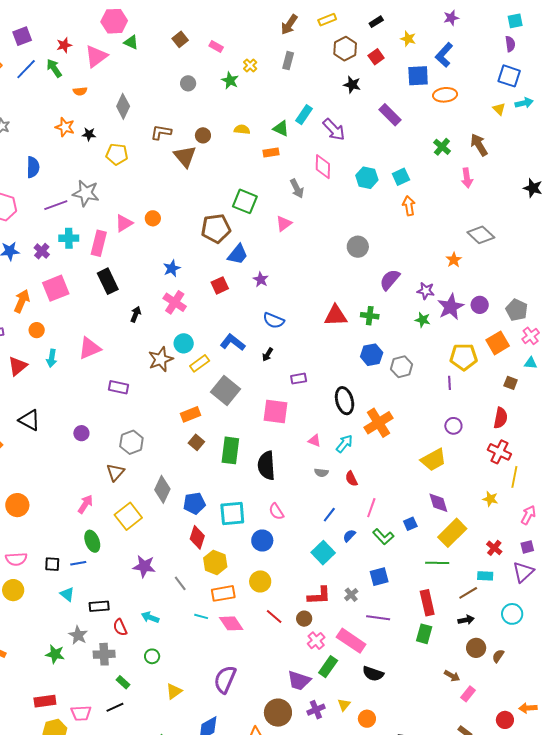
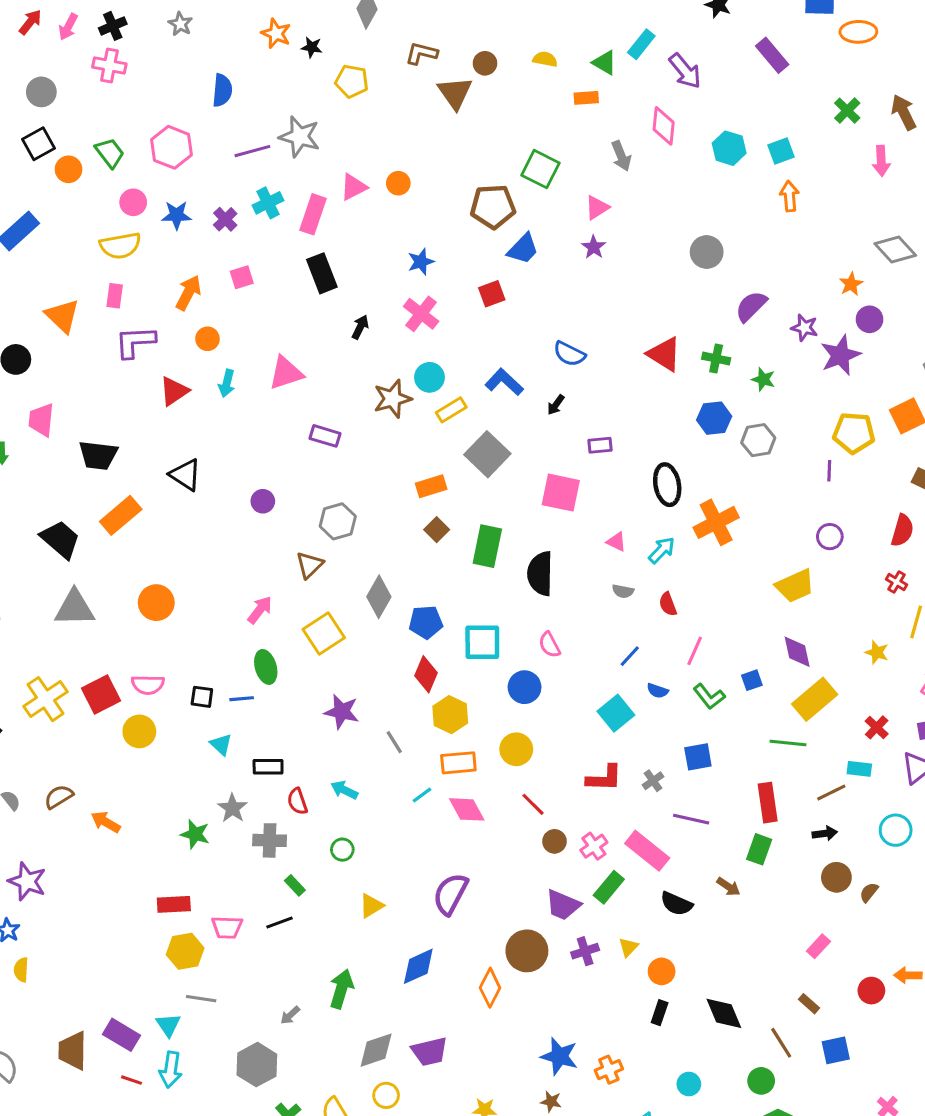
cyan cross: (69, 238) -> (268, 203), turned -30
purple star: (261, 279) -> (594, 247), moved
pink square: (56, 288) -> (242, 277), size x0.6
purple circle: (480, 305) -> (870, 319), moved
red triangle: (336, 316) -> (664, 354), turned 30
green star: (423, 320) -> (763, 379), moved
red cross: (499, 452) -> (896, 582), size x0.6
blue semicircle: (349, 536) -> (658, 691), turned -120
cyan line: (201, 616) -> (422, 795), turned -56
brown circle: (304, 619) -> (554, 841), moved
brown arrow: (452, 676) -> (728, 887), moved

